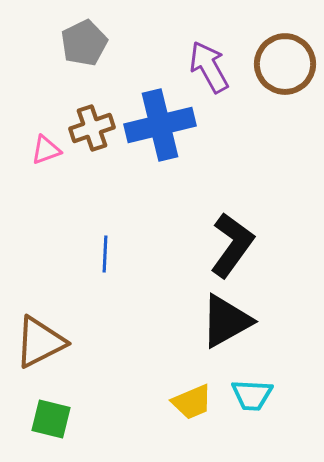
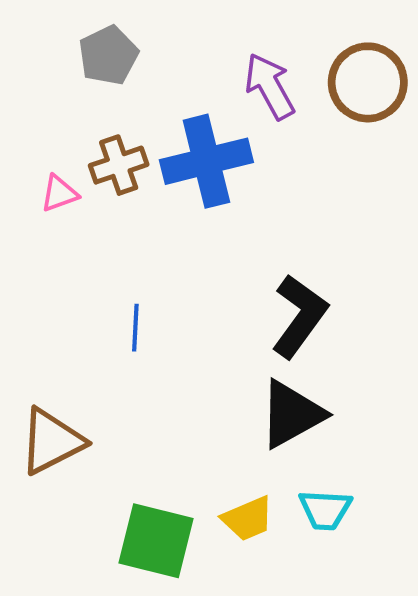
green square: (51, 419) -> (156, 541), moved, size x1.5

